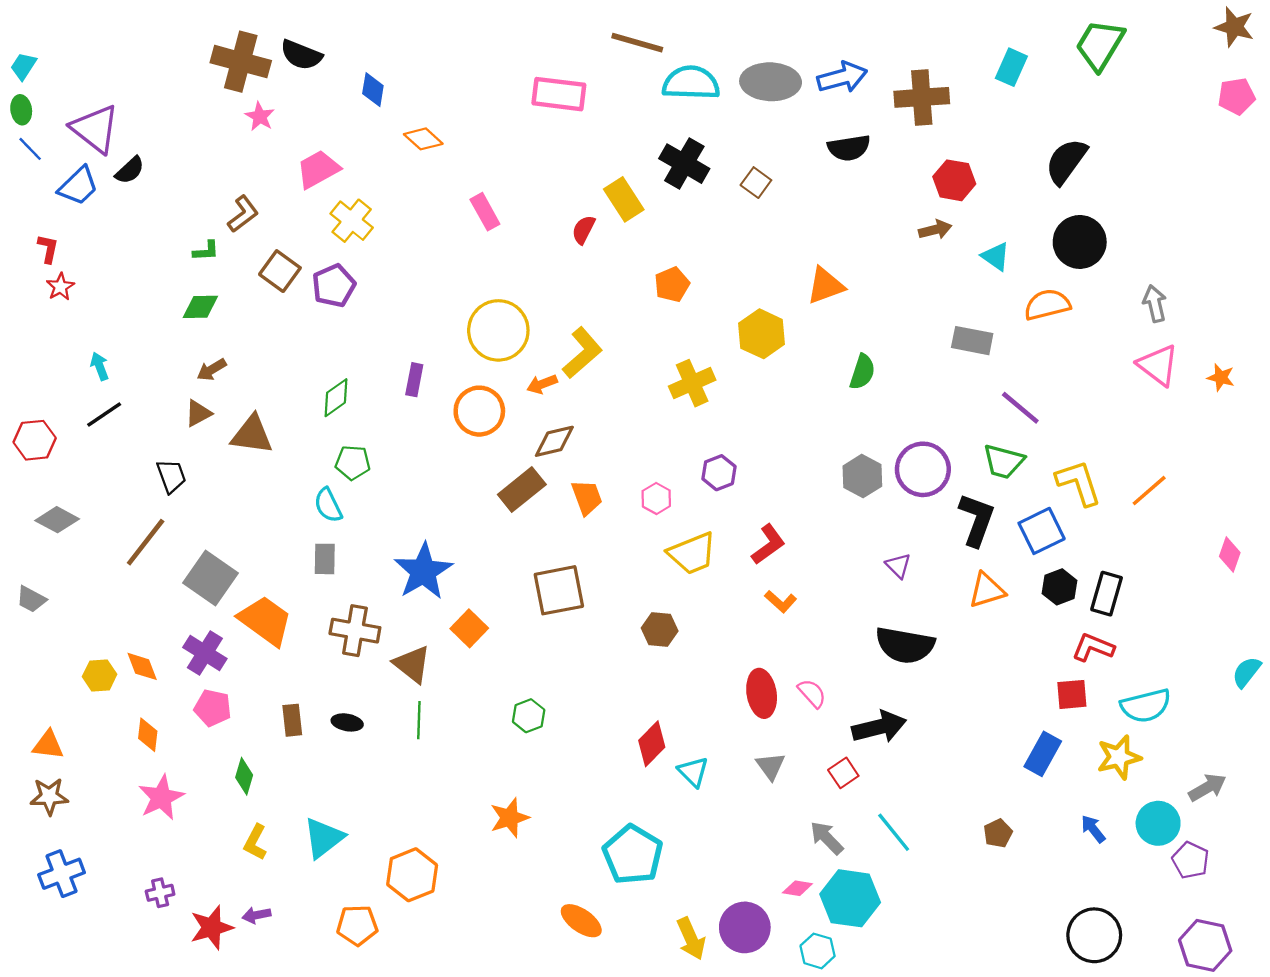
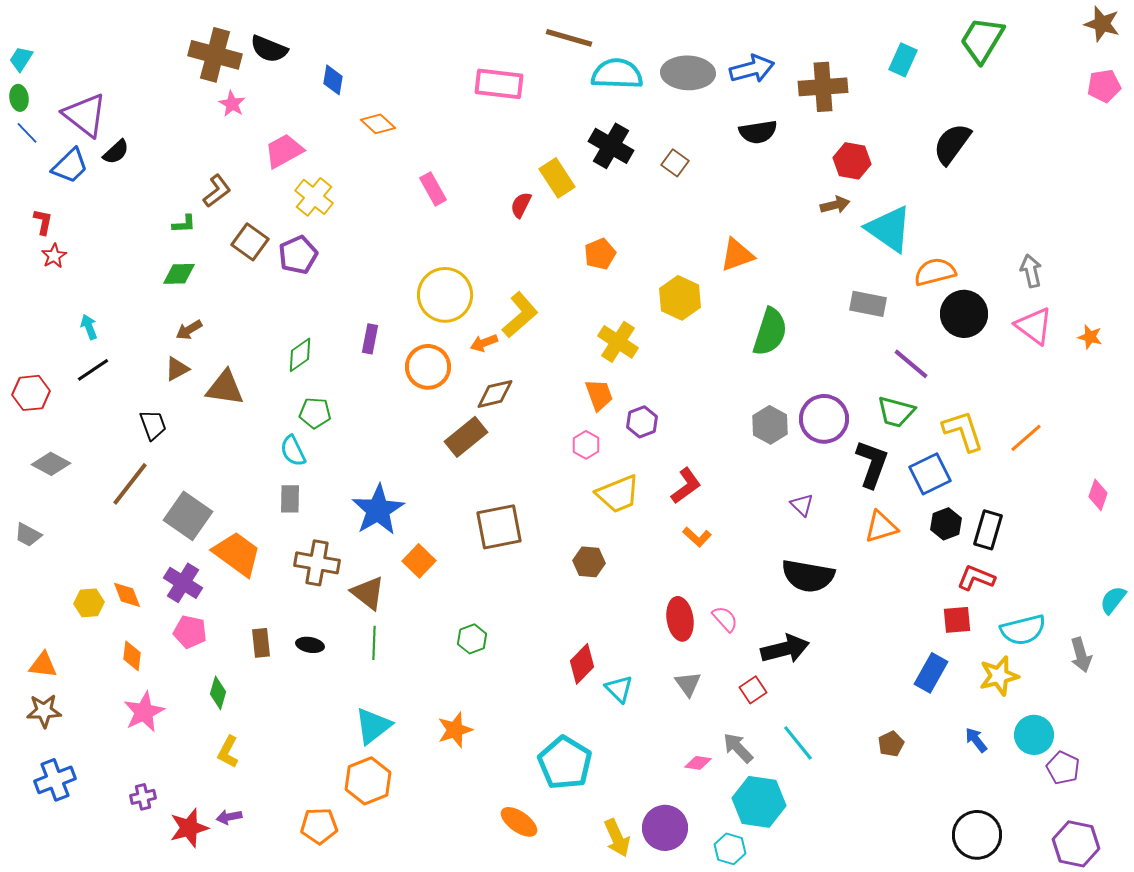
black circle: (1080, 242) -> (964, 314), moved
cyan triangle: (996, 257) -> (889, 229), size x1.8
green semicircle: (862, 372) -> (770, 332), size x1.5
yellow cross: (692, 383) -> (618, 342), turned -33
orange trapezoid: (587, 497) -> (599, 395), moved
gray arrow: (1207, 787) -> (1081, 655), moved, turned 104
cyan triangle: (324, 838) -> (373, 726), moved
pink diamond: (797, 888) -> (698, 763), moved

